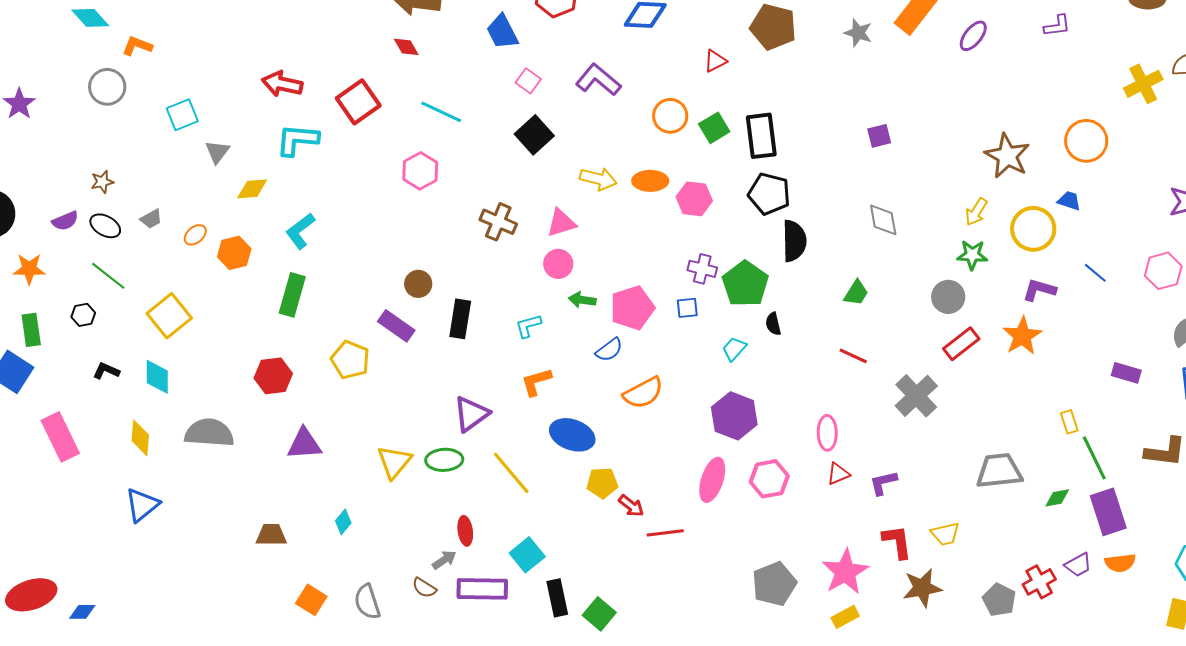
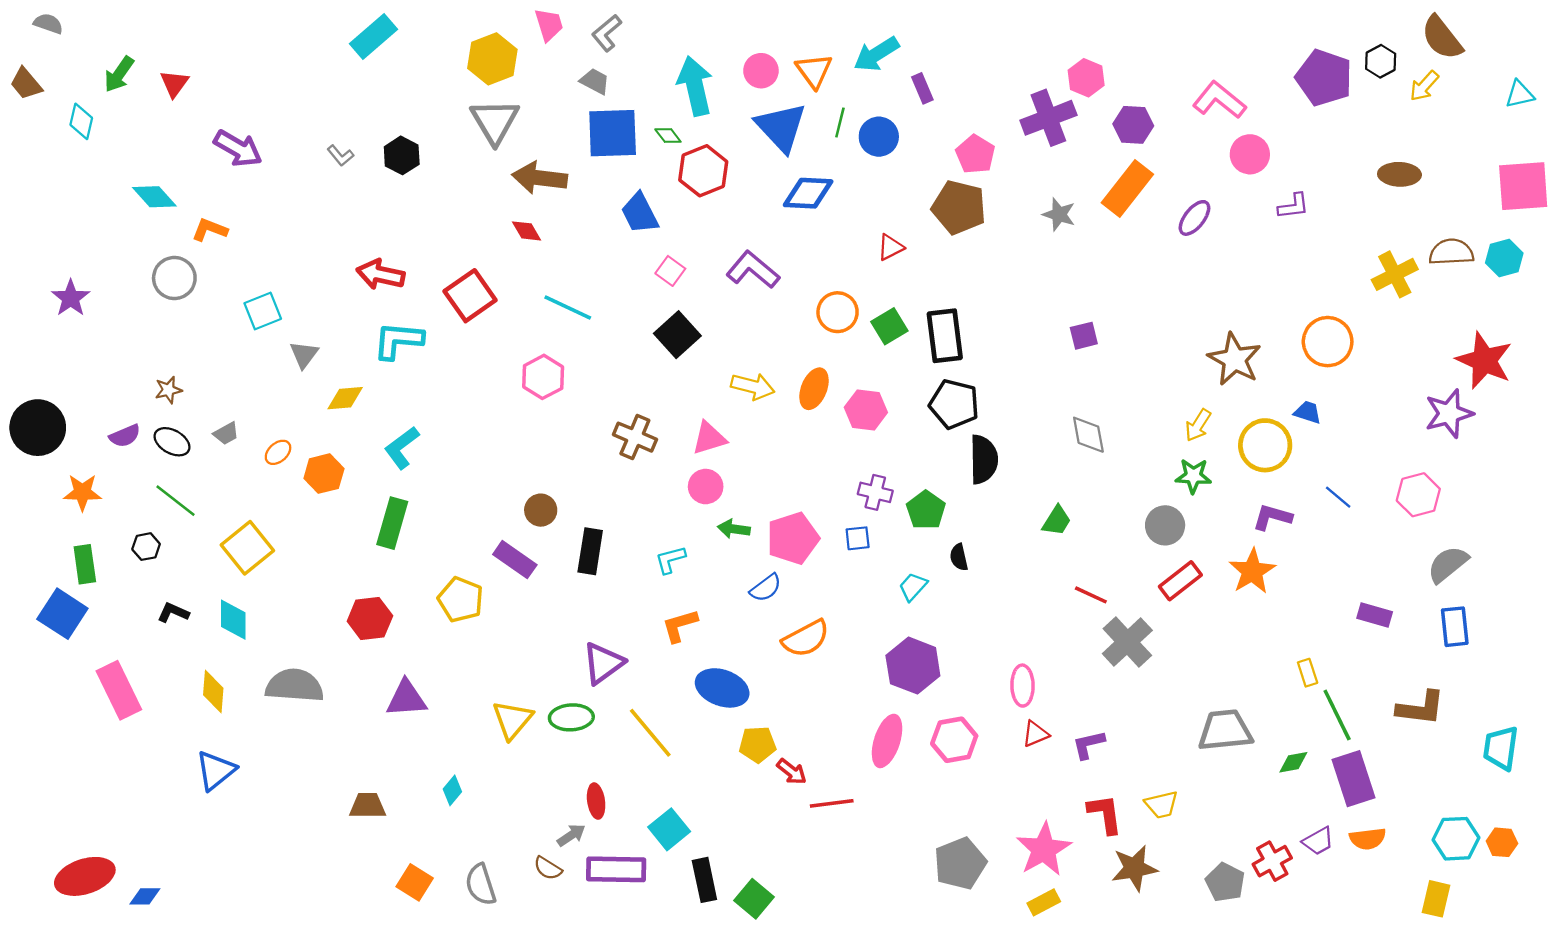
orange ellipse: (650, 181) -> (814, 389), turned -68
green pentagon: (745, 284) -> (926, 510), size x0.7
red line: (853, 356) -> (1091, 595), moved

